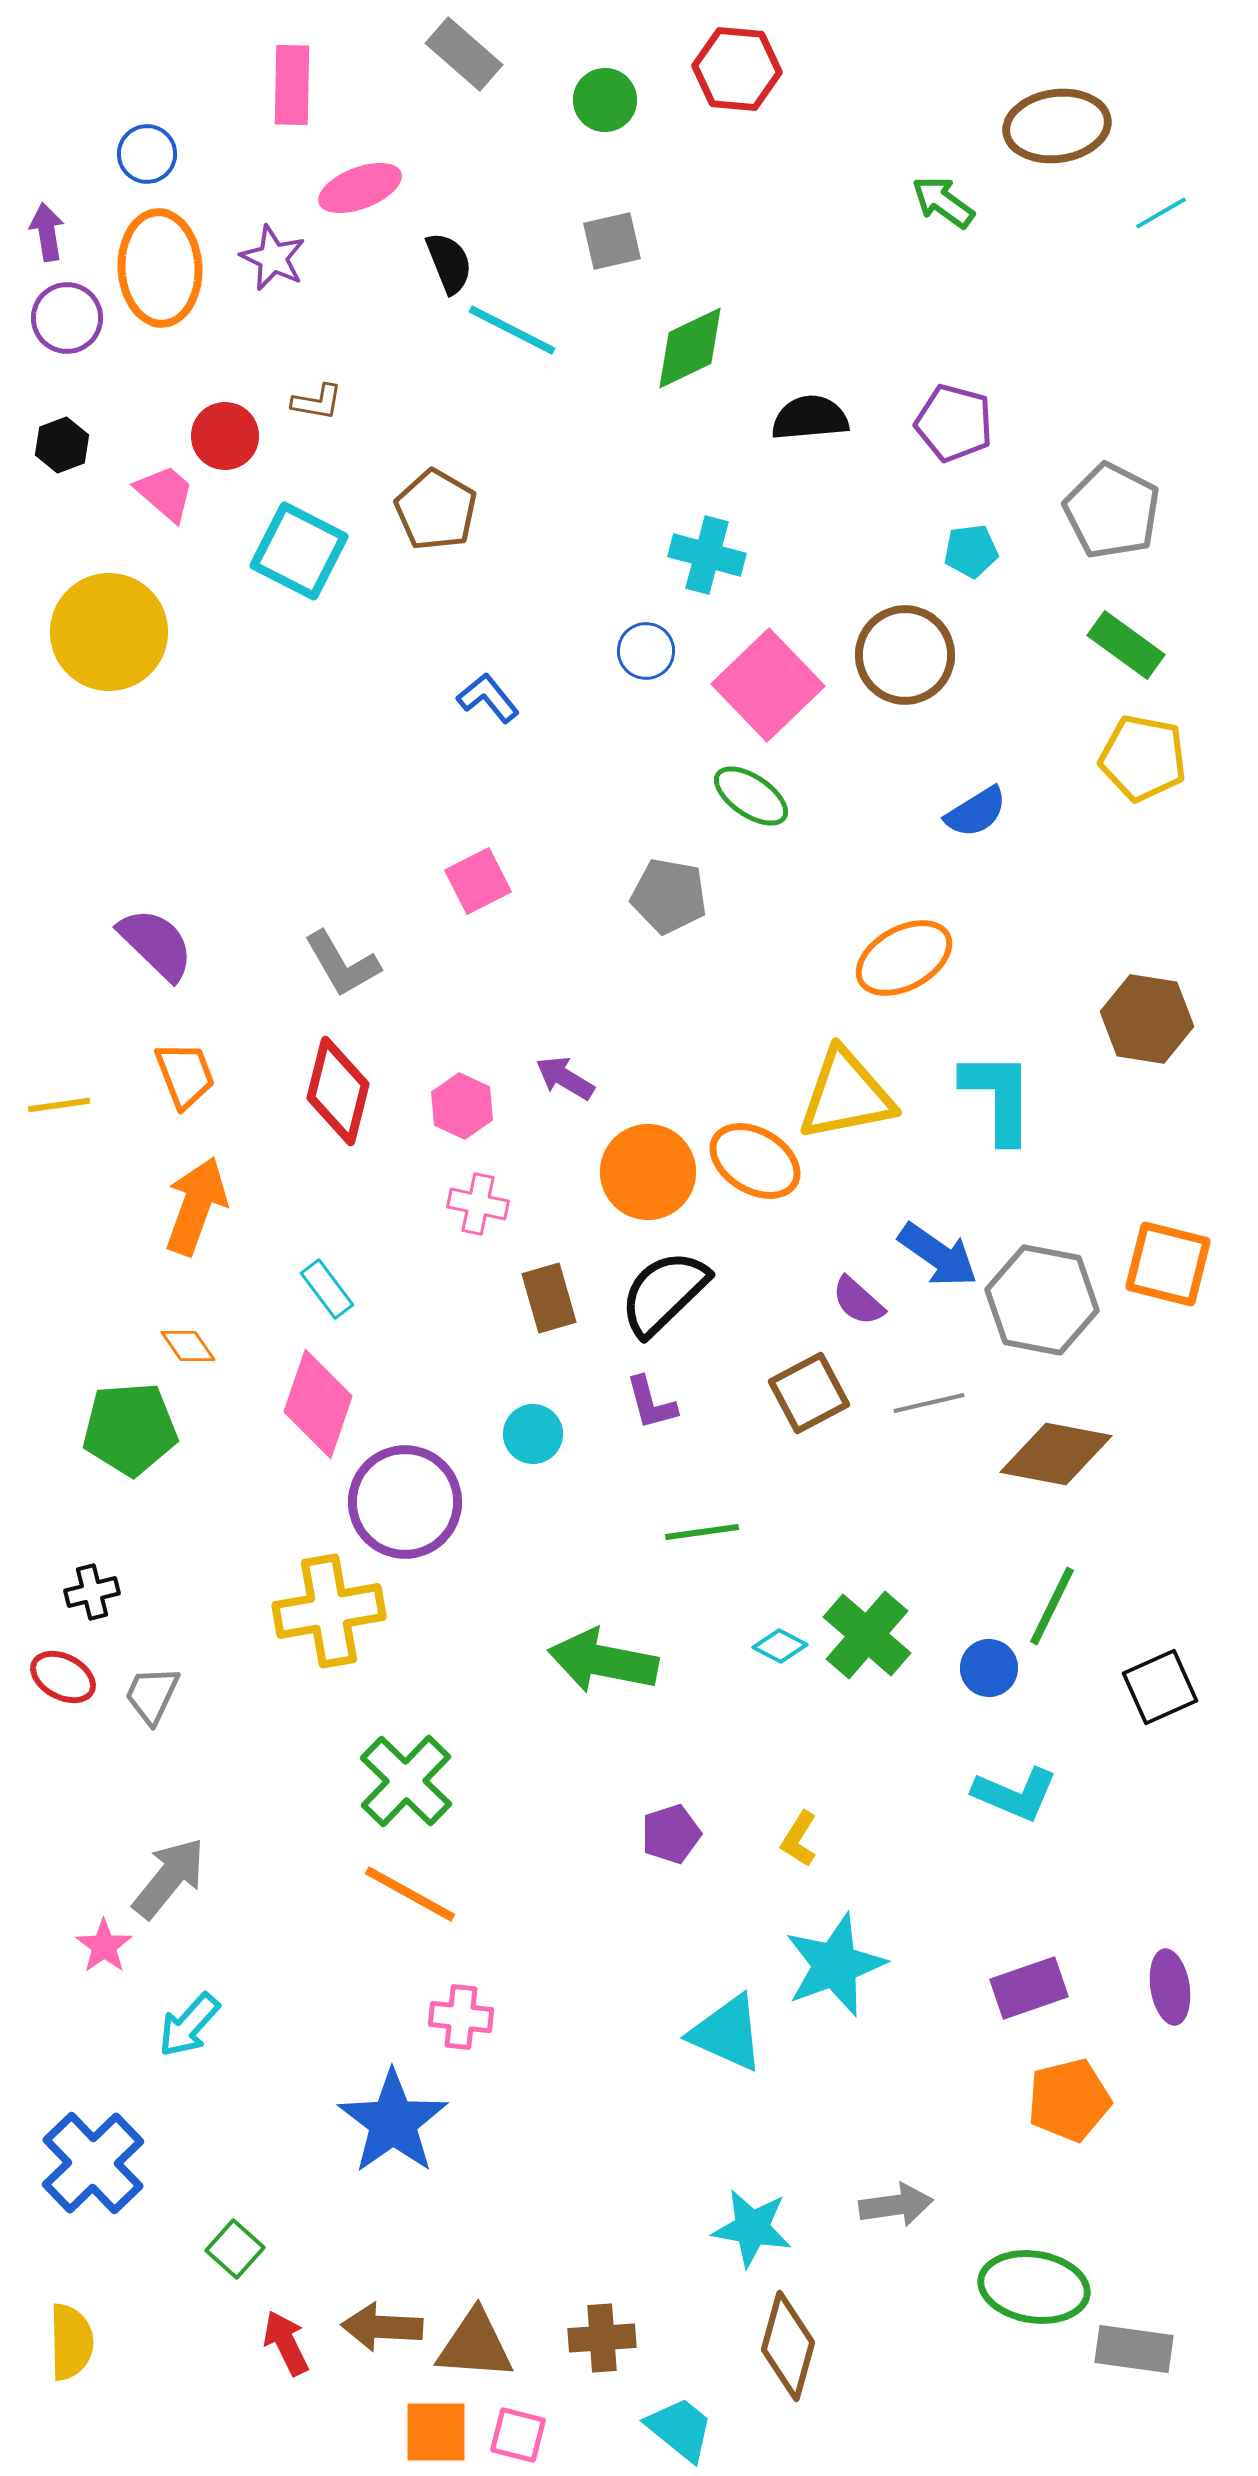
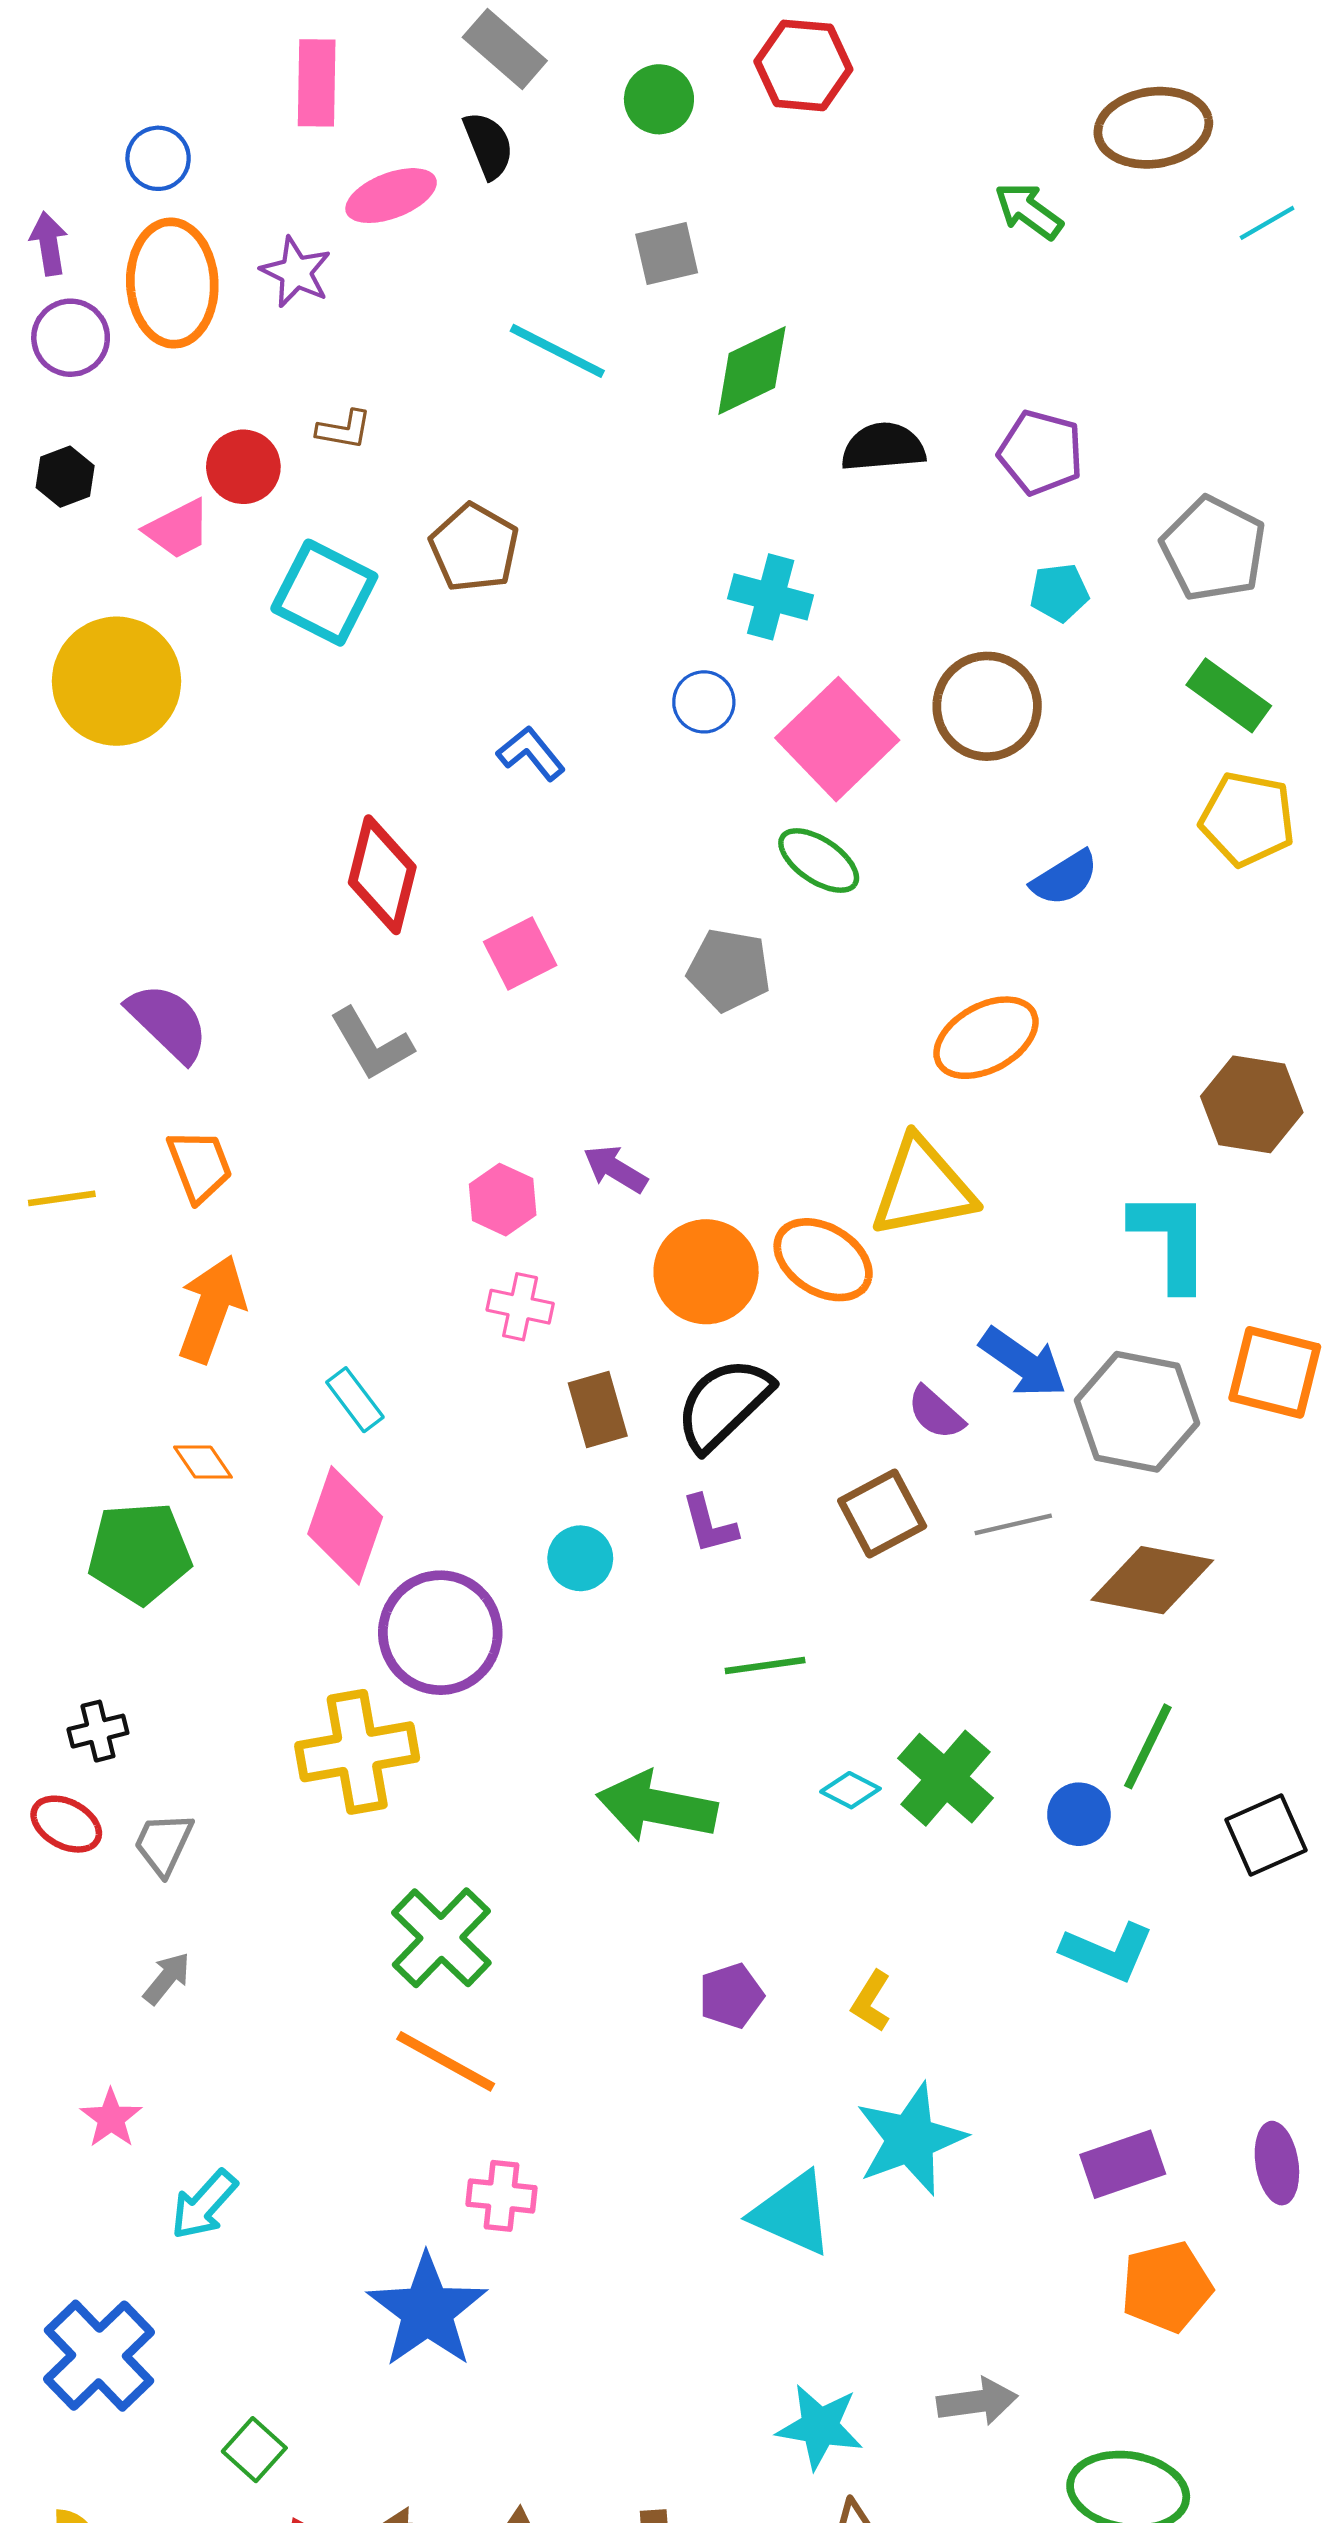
black semicircle: (449, 263) -> (488, 145), moved
pink trapezoid: (165, 493) -> (178, 529), turned 112
red diamond: (338, 1091) -> (382, 875), moved
cyan L-shape: (998, 1097) -> (1171, 1240), moved
gray arrow: (169, 1878) -> (167, 1978), moved, size x0.6

